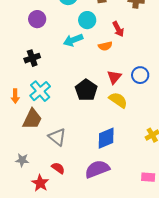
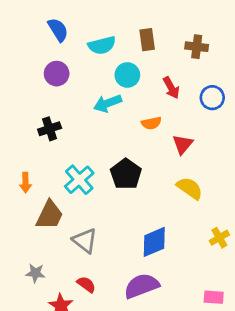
orange semicircle: (105, 46) -> (151, 123), moved
blue circle: (140, 75) -> (212, 98), moved
red triangle: (114, 77) -> (183, 144), moved
cyan cross: (40, 91) -> (79, 180), moved
yellow semicircle: (118, 100) -> (190, 188), moved

